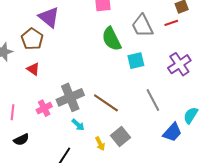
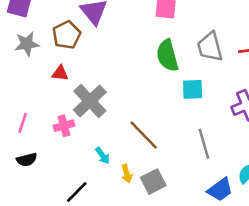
red triangle: (33, 69) -> (60, 73), turned -40
gray cross: (70, 97) -> (90, 101), moved, turned -32
yellow arrow: (100, 144) -> (127, 174), moved

